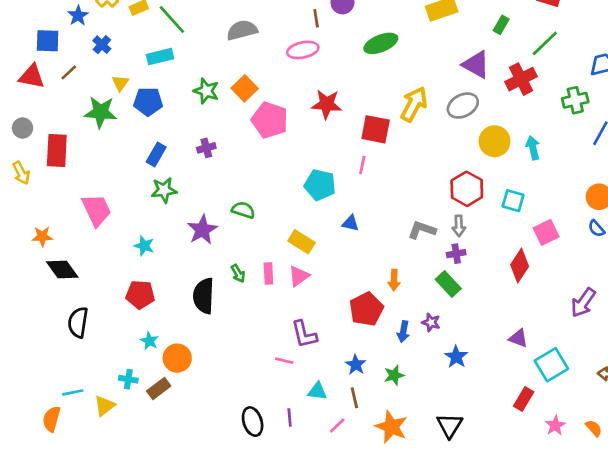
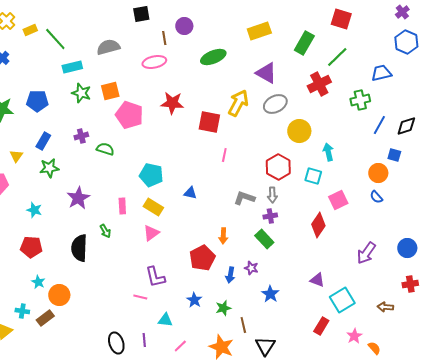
green rectangle: (501, 25) -> (304, 43), size x1.6
cyan rectangle: (160, 57) -> (72, 67), moved
purple triangle: (476, 65) -> (266, 73), moved
yellow triangle: (120, 83) -> (16, 156), moved
orange square: (245, 88) -> (110, 91), turned 30
cyan arrow: (533, 148) -> (328, 152), moved
pink line: (362, 165) -> (224, 155), moved
cyan pentagon: (320, 185) -> (151, 175), moved
green semicircle: (243, 210) -> (105, 149), moved
pink rectangle: (268, 273) -> (122, 206), moved
brown line: (354, 398) -> (243, 325), moved
pink star: (555, 426) -> (354, 336), moved

